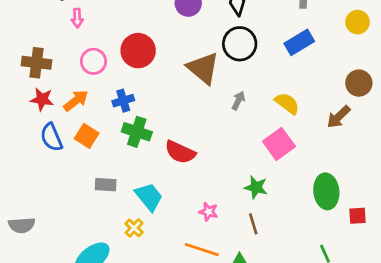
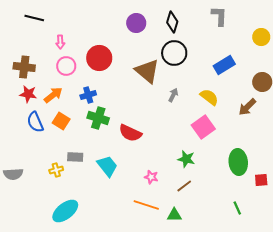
pink arrow: (77, 18) -> (60, 42), moved
blue rectangle: (299, 42) -> (224, 65), moved
brown line: (253, 224) -> (184, 186), turned 70
gray semicircle: (22, 225) -> (13, 174), moved
yellow cross: (134, 228) -> (56, 170), moved, turned 32

